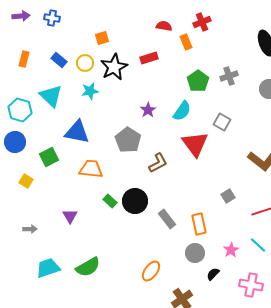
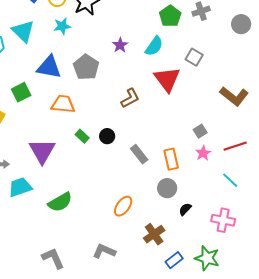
gray pentagon: (128, 140) -> (86, 67), moved
black circle: (135, 201) -> (107, 136), size x0.6
purple triangle: (70, 216) -> (42, 151), size x1.8
pink star: (231, 250) -> (203, 153), moved
cyan trapezoid: (48, 268) -> (20, 187), moved

